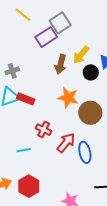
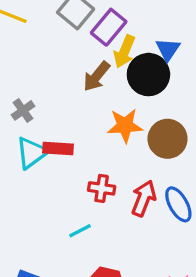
purple rectangle: (46, 37) -> (109, 27), moved
brown arrow: (61, 64) -> (97, 76), turned 42
black circle: (91, 72) -> (148, 75), size x1.6

